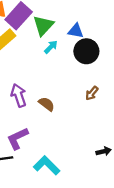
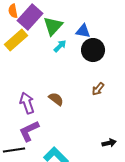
purple arrow: (19, 95) -> (27, 103), moved

